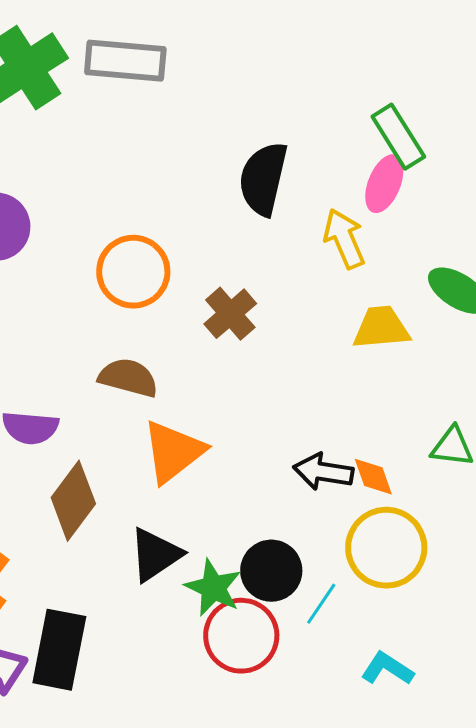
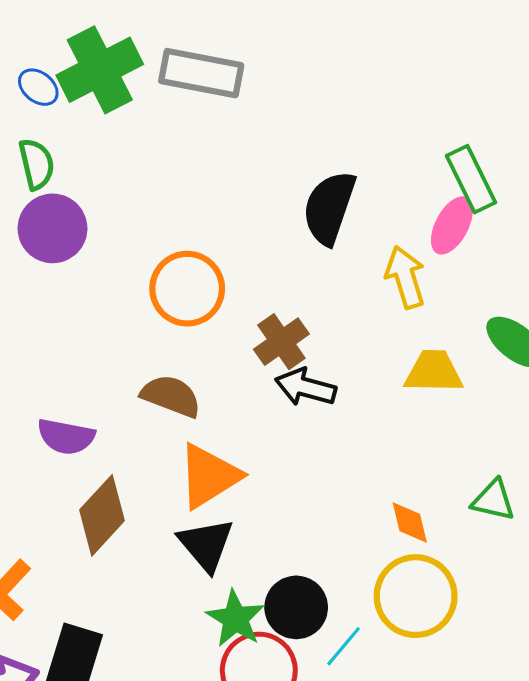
black arrow: (323, 472) -> (306, 387), moved
black triangle: (155, 555) -> (206, 545), moved, turned -42

